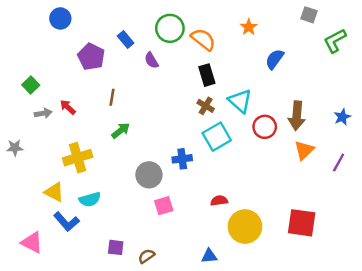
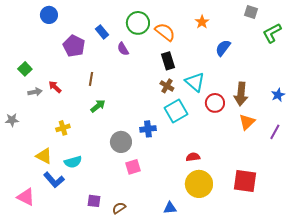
yellow cross: (78, 158) -> (63, 128), size x0.6
red semicircle: (219, 201) -> (193, 157), moved

